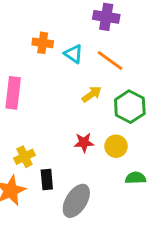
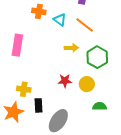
yellow arrow: (92, 94) -> (71, 48), turned 32
yellow cross: (25, 157) -> (24, 89), turned 32

